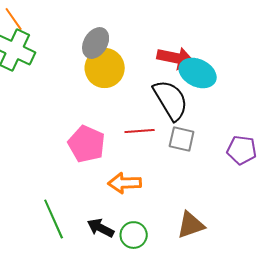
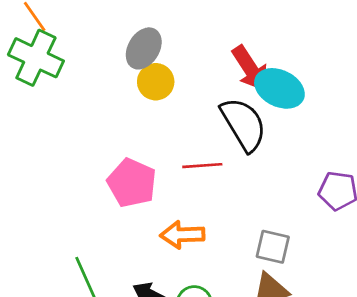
red arrow: (176, 58) -> (250, 68), turned 45
yellow circle: (105, 68) -> (156, 82), size x0.7
gray square: (182, 139) -> (273, 247), moved

